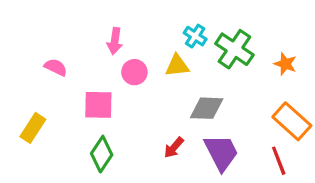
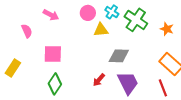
pink arrow: (115, 41) -> (51, 15), moved, turned -70
pink semicircle: (56, 67) -> (27, 31), turned 40
pink circle: (134, 72) -> (88, 13), moved

